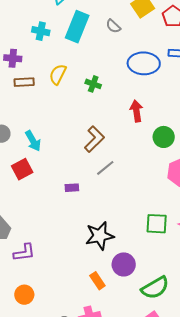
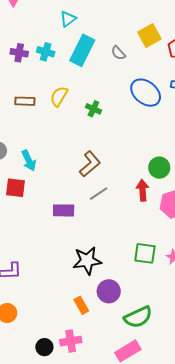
purple cross: (13, 58) -> (19, 53), moved
blue ellipse: (144, 63) -> (146, 93), turned 32
red arrow: (136, 111) -> (143, 190), moved
red square: (22, 169) -> (15, 188), turned 30
purple rectangle: (72, 188) -> (64, 210), size x1.5

